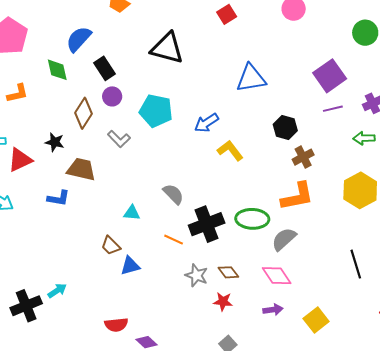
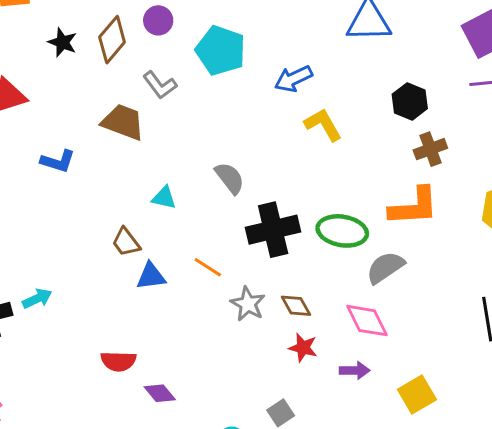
black star: (55, 142) -> (63, 42), moved
brown trapezoid: (81, 169) -> (123, 122), moved
orange line: (174, 240) -> (208, 267), moved
red star: (223, 302) -> (303, 348), moved

